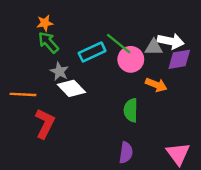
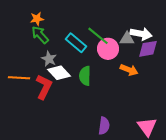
cyan rectangle: (92, 52) -> (76, 43), turned 65
green semicircle: (131, 110) -> (85, 76), moved
red L-shape: (45, 124) -> (44, 87), moved

